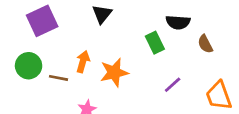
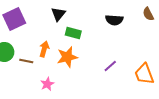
green rectangle: (155, 43) -> (73, 33), moved, turned -49
brown semicircle: (205, 44) -> (148, 14), moved

